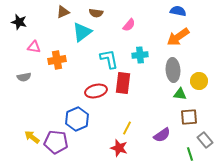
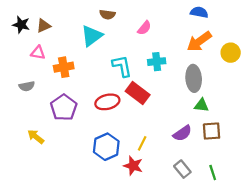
brown triangle: (63, 12) -> (44, 26), moved
yellow circle: (199, 81) -> (231, 53), moved
red rectangle: (123, 83) -> (138, 93), turned -60
blue hexagon: (77, 119) -> (106, 147), moved
purple semicircle: (162, 135) -> (182, 133), moved
yellow arrow: (32, 137) -> (36, 137), moved
gray rectangle: (205, 140) -> (182, 169), moved
purple pentagon: (56, 142) -> (64, 108), moved, turned 30

